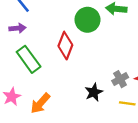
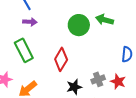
purple arrow: (17, 28) -> (30, 22), moved
red diamond: (65, 46) -> (61, 59), moved

